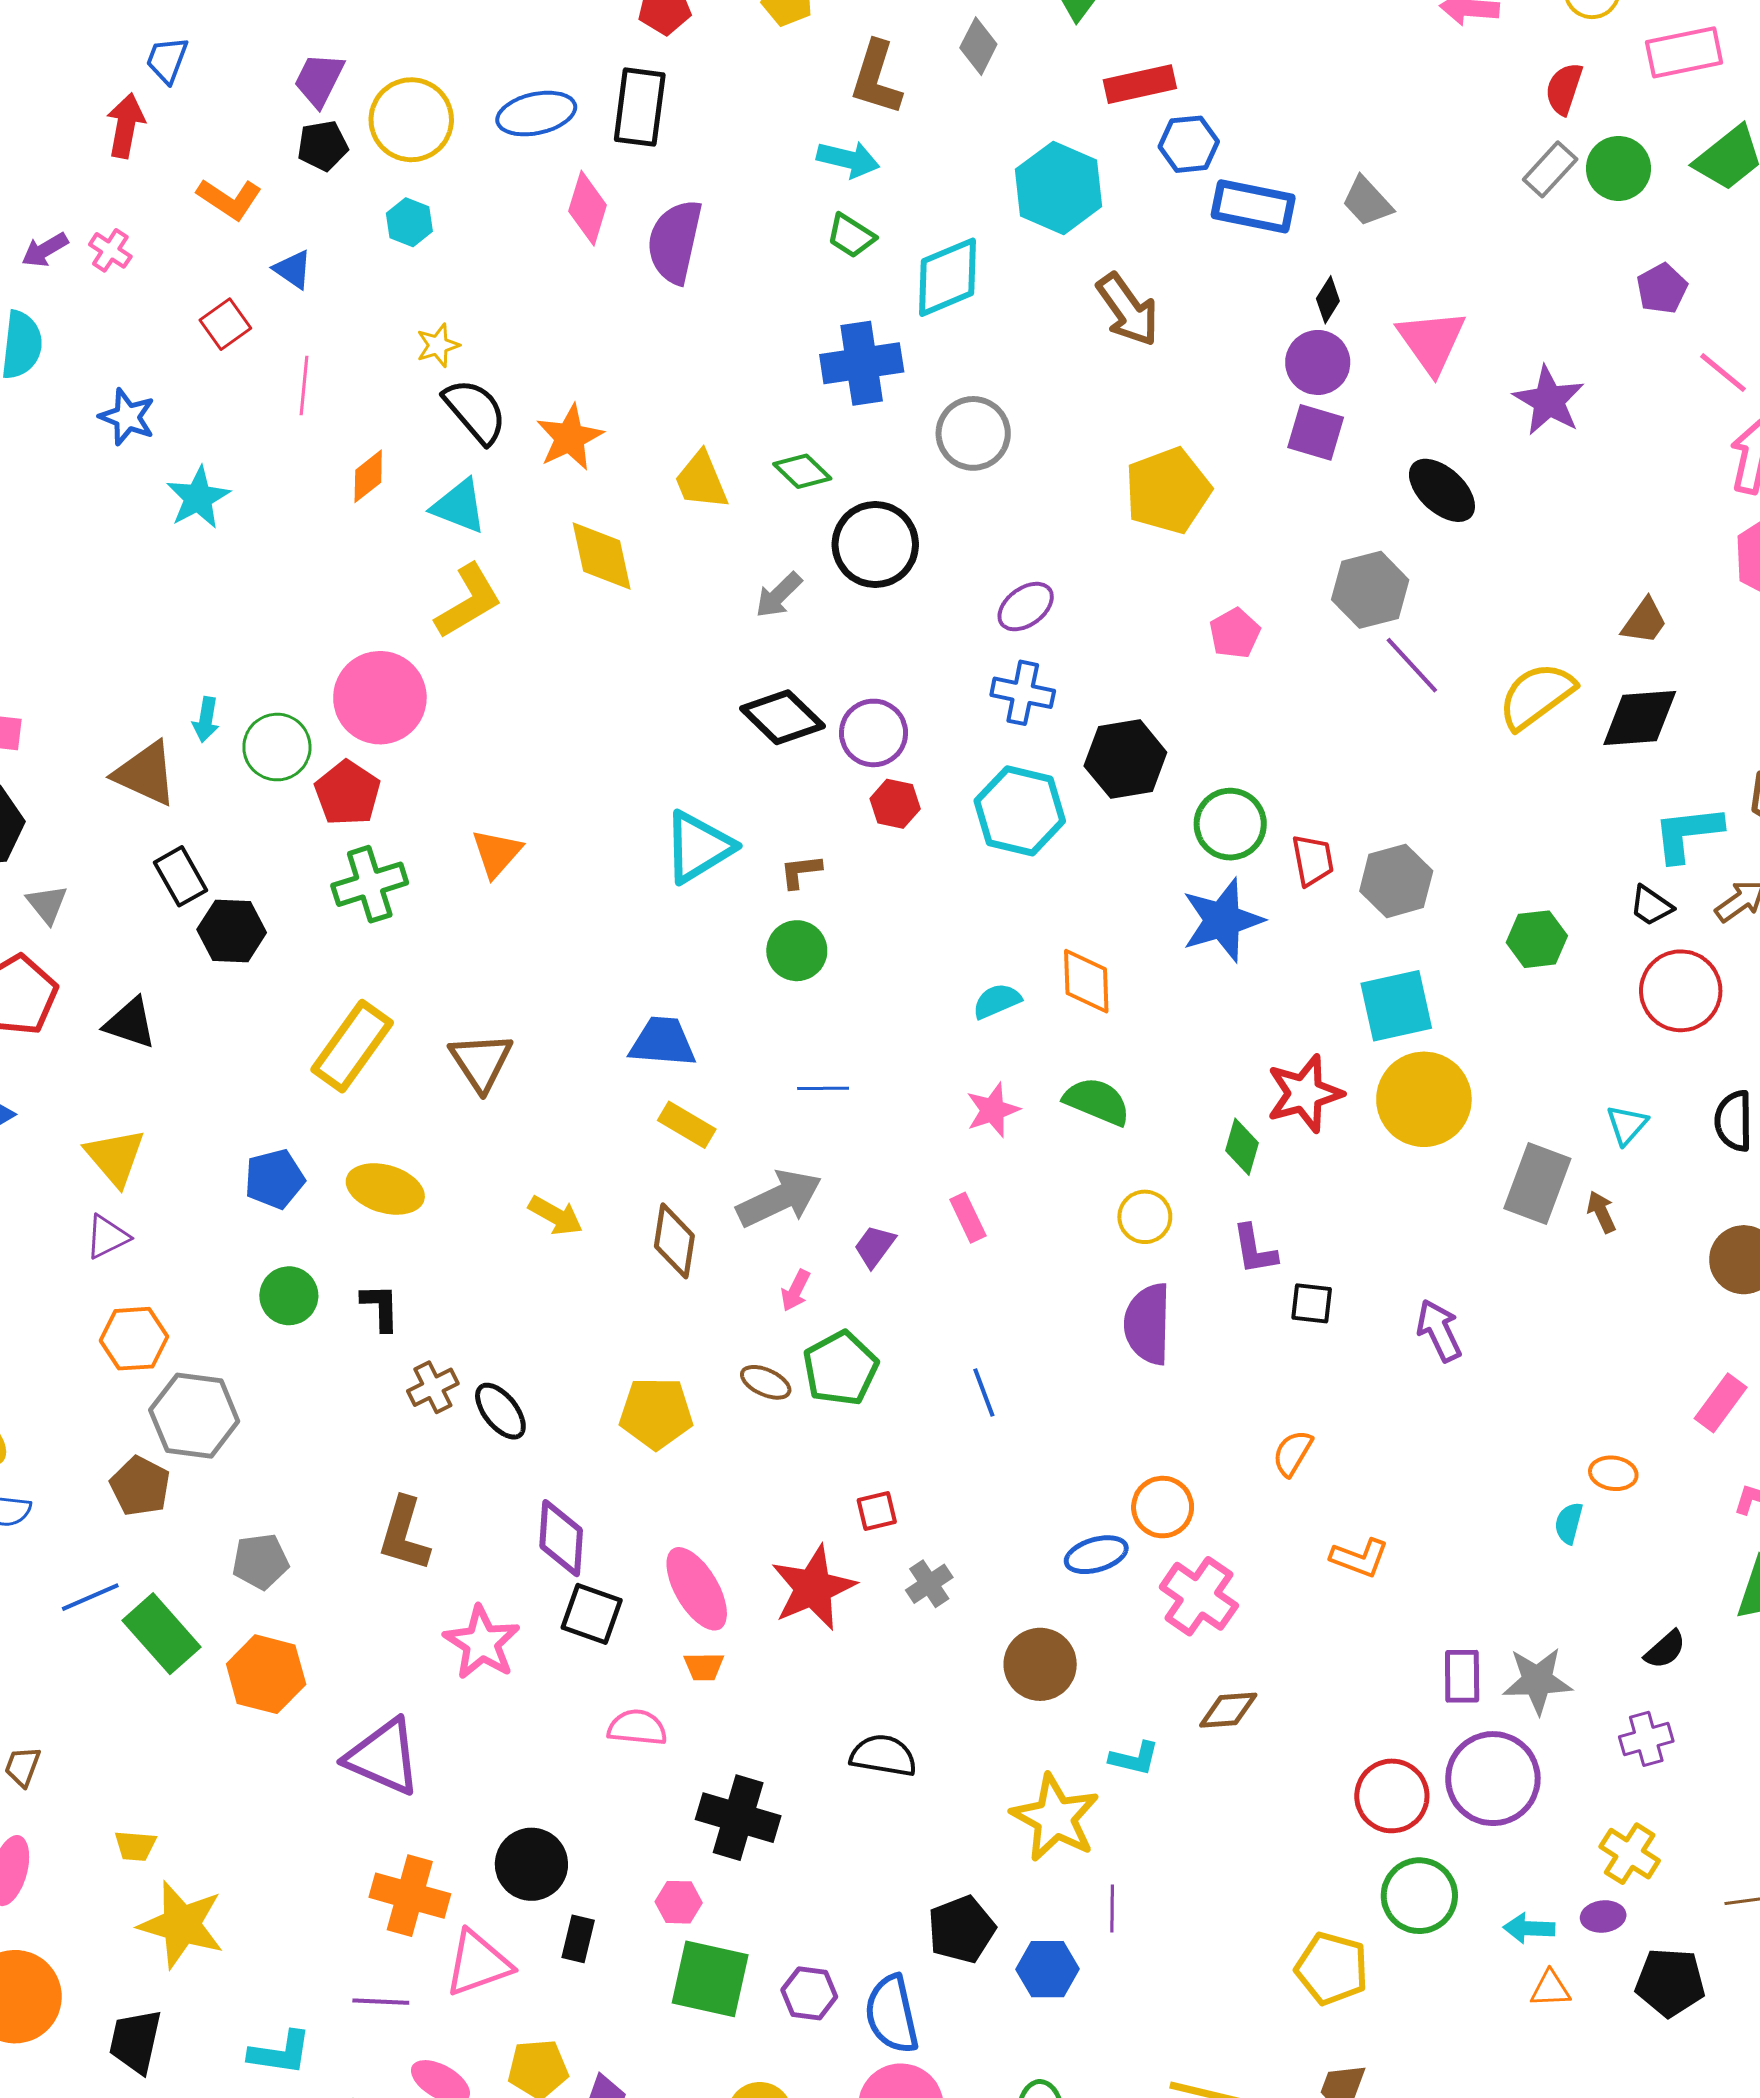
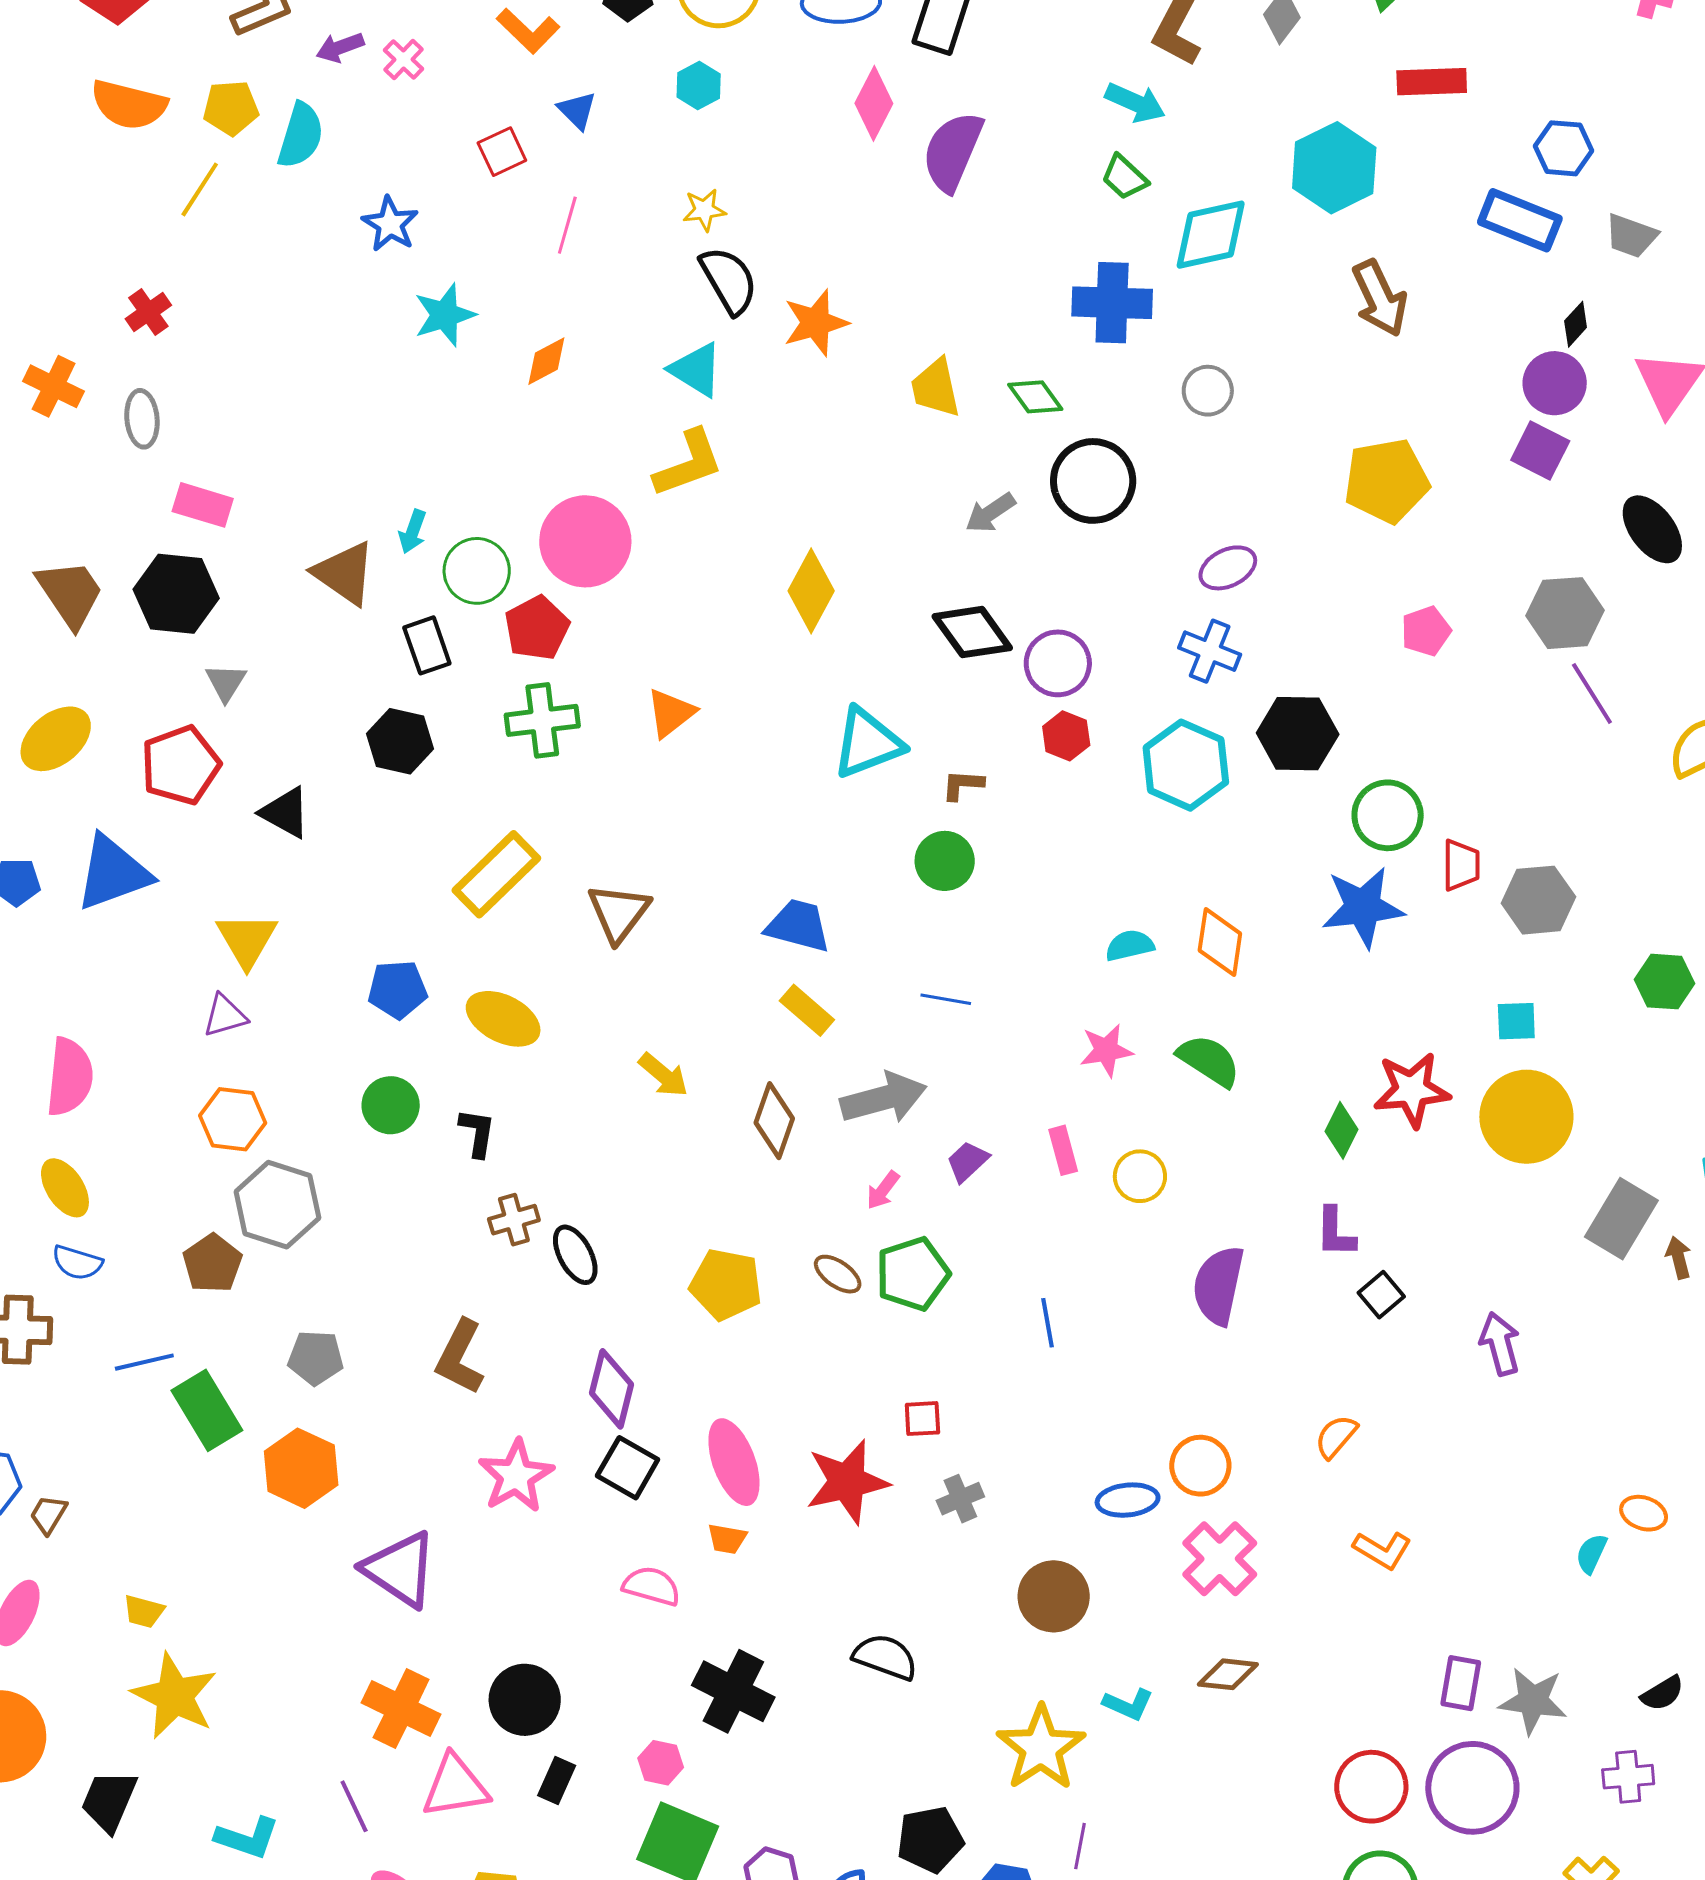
blue hexagon: (1189, 144) -> (1563, 148), moved
gray trapezoid: (1367, 202) -> (1631, 236), turned -38
gray circle: (973, 433) -> (1208, 391), size x0.7
orange diamond: (368, 476) -> (546, 361), moved
yellow diamond: (602, 556) -> (811, 591), moved, turned 30
black rectangle: (180, 876) -> (427, 645), moved
cyan square: (1396, 1006) -> (1516, 1021), size x0.6
yellow circle: (1145, 1217) -> (1140, 1176), moved
black square: (1312, 1303) -> (1381, 1295), turned 33
purple line: (381, 2002) -> (354, 1806), turned 52

